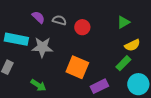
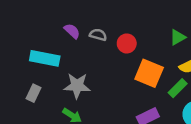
gray star: (42, 47) -> (77, 86), moved
orange square: (77, 67) -> (149, 73), moved

